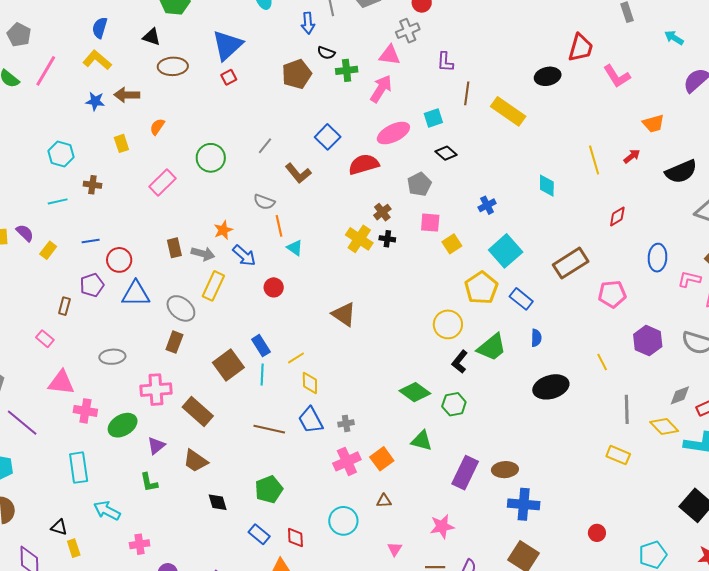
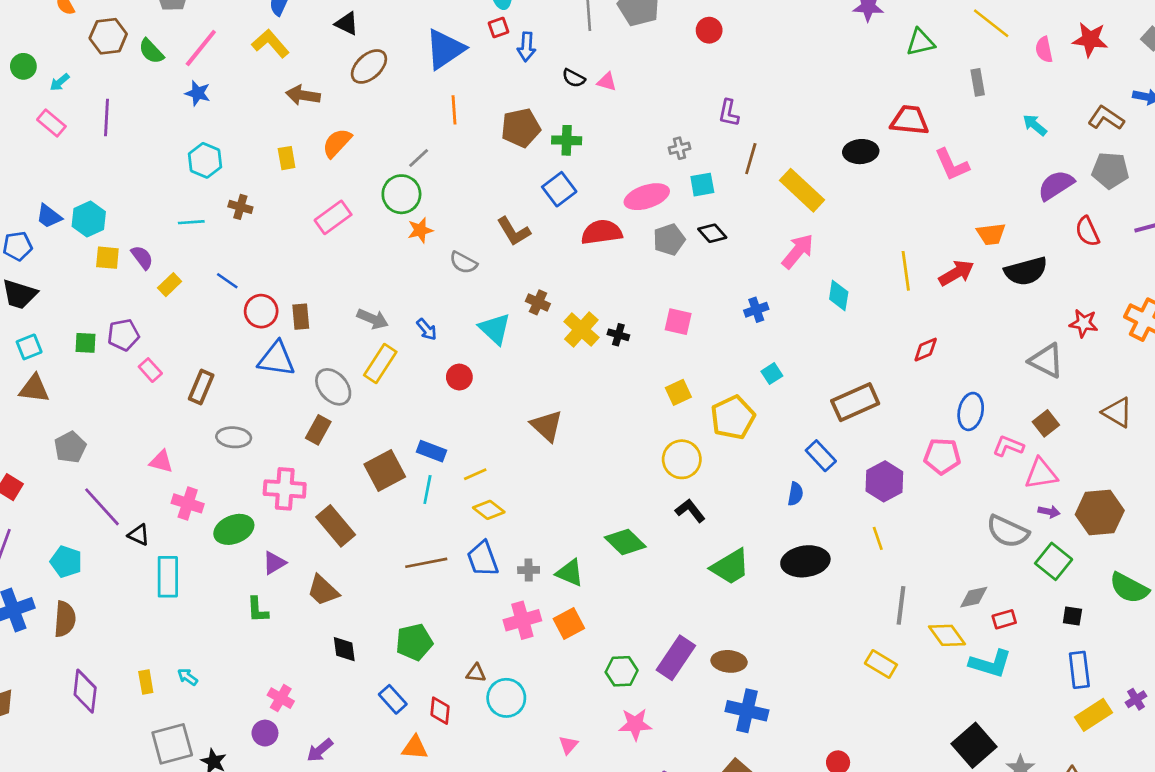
blue arrow: (308, 23) -> (526, 47), moved
gray cross: (408, 31) -> (679, 148), moved, size x0.7
red trapezoid: (581, 48) -> (910, 120), turned -108
pink triangle: (390, 55) -> (607, 82), moved, size x0.7
brown ellipse: (173, 66) -> (369, 66), turned -48
green cross: (347, 70) -> (567, 140), moved
brown pentagon: (297, 74) -> (521, 128), moved
red square: (229, 77) -> (498, 27), moved
pink arrow: (381, 89) -> (798, 251), moved
blue star: (95, 101) -> (198, 93), moved
orange semicircle: (157, 127) -> (337, 143), size x1.4
gray line: (265, 146) -> (419, 158), moved
red arrow: (632, 156) -> (956, 273), size x1.5
black semicircle: (681, 172) -> (1026, 271), moved
gray pentagon: (419, 184) -> (669, 240), moved
brown cross: (382, 212) -> (538, 302), moved, turned -36
orange line: (279, 226) -> (454, 110), moved
orange star: (223, 230) -> (420, 230), moved
blue line: (91, 241) -> (227, 281), turned 36
yellow square: (452, 244) -> (678, 392), moved
brown rectangle: (174, 248) -> (301, 317), moved
cyan triangle: (295, 248) -> (495, 329), size x1.5
cyan square: (506, 251) -> (772, 374), size x0.5
blue arrow: (244, 256) -> (427, 329), size x0.7
purple pentagon: (92, 285) -> (123, 335), moved
pink pentagon: (612, 294) -> (942, 456), moved
blue rectangle: (521, 299) -> (821, 456), moved
brown rectangle: (64, 306) -> (201, 387), moved, size x1.4
pink rectangle: (45, 339) -> (150, 370), moved
purple hexagon: (648, 341) -> (884, 481), moved
blue rectangle: (261, 346) -> (431, 451), turned -45
green trapezoid: (492, 347) -> (730, 567), moved
black L-shape: (460, 362) -> (690, 511), turned 95
pink triangle: (61, 383) -> (161, 462), size x0.7
yellow diamond: (310, 383) -> (489, 510), turned -60
green hexagon: (454, 404) -> (622, 671), moved
brown line: (269, 429) -> (426, 563), turned -32
green triangle: (422, 441) -> (570, 573), moved
brown triangle: (384, 501) -> (476, 673), moved
cyan arrow: (107, 511) -> (188, 677), moved, size x0.6
black triangle: (59, 527) -> (139, 535), moved
pink cross: (140, 544) -> (281, 698), moved, turned 30

